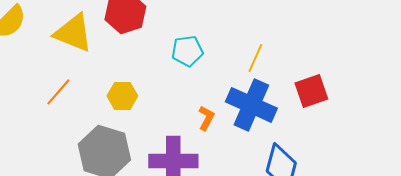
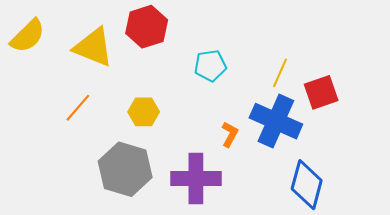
red square: (311, 91) -> (321, 92), moved

